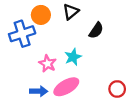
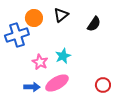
black semicircle: (96, 30) -> (94, 24), moved

